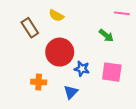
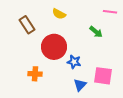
yellow semicircle: (56, 16) -> (59, 14), moved
pink square: (112, 72) -> (103, 76), moved
blue triangle: (71, 92) -> (80, 85), moved

